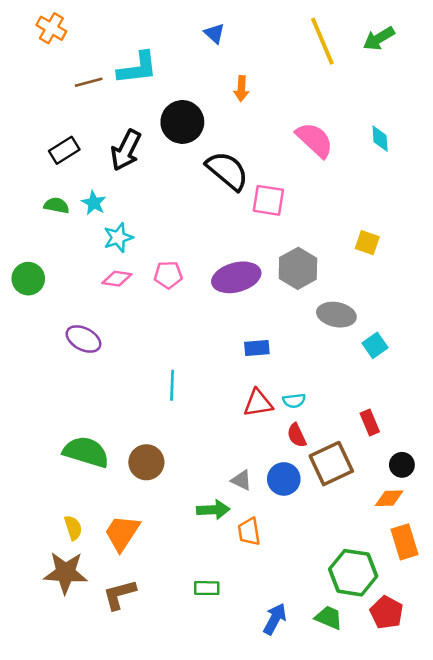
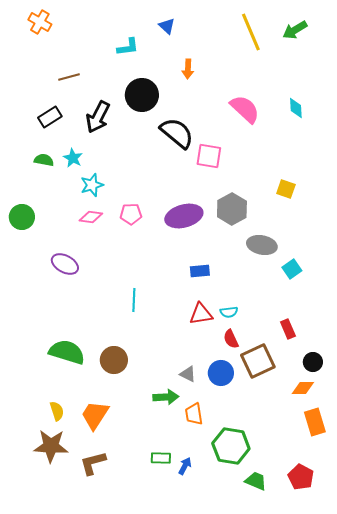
cyan L-shape: (137, 68) -> (128, 47), moved, size x0.7
brown line: (89, 82) -> (69, 77), moved
green hexagon: (353, 573) -> (231, 446), moved
blue arrow: (275, 619) -> (185, 466), moved, size x0.7

